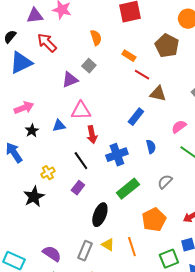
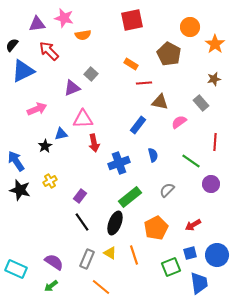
orange semicircle: (96, 38) -> (83, 35), moved, turned 98
red line: (142, 75) -> (144, 83), turned -35
pink arrow: (24, 108) -> (37, 109), moved
pink semicircle: (179, 127) -> (179, 122), moved
black star: (32, 131) -> (45, 146), moved
black line: (81, 161) -> (82, 222), moved
black star: (34, 197) -> (20, 190), moved, turned -30
black ellipse: (100, 215) -> (115, 223), moved

